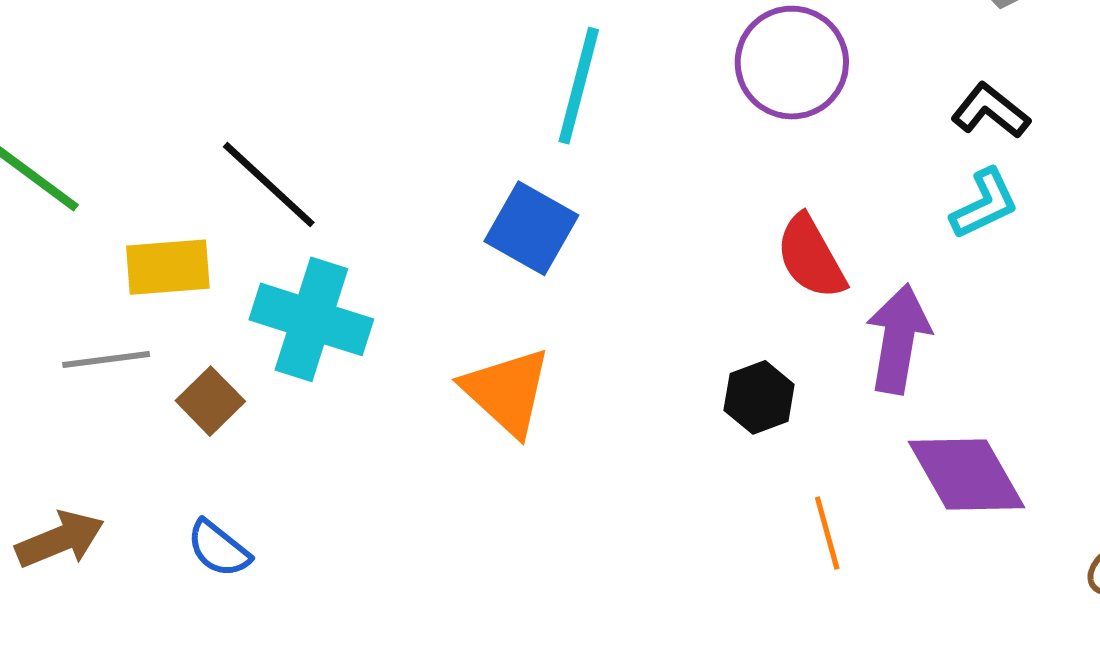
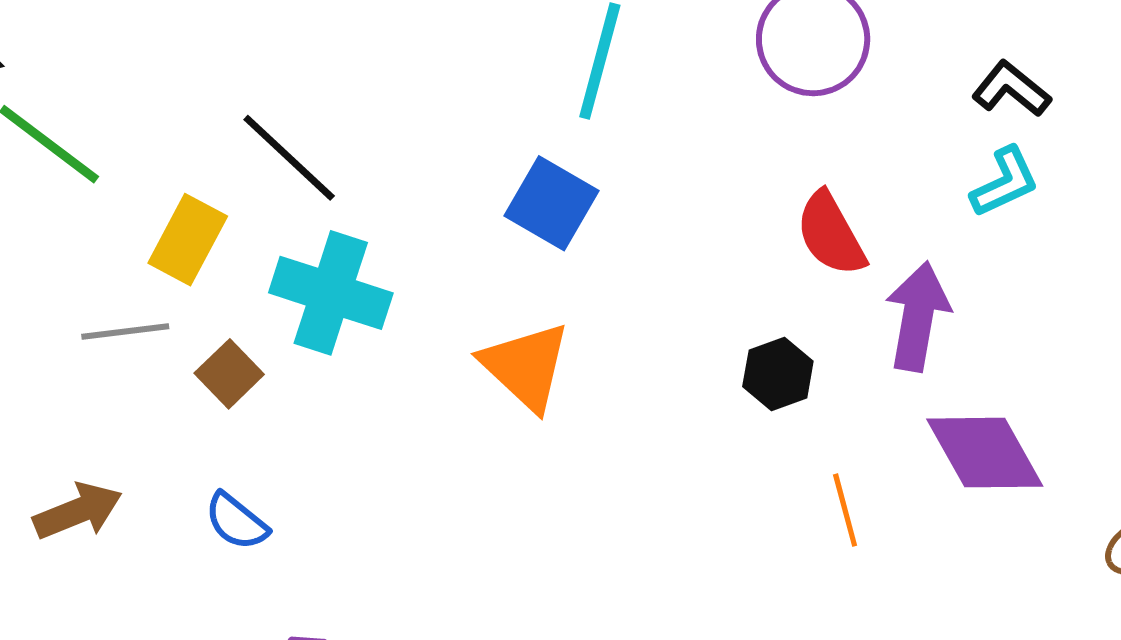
yellow rectangle: (168, 267) -> (188, 240), turned -58

